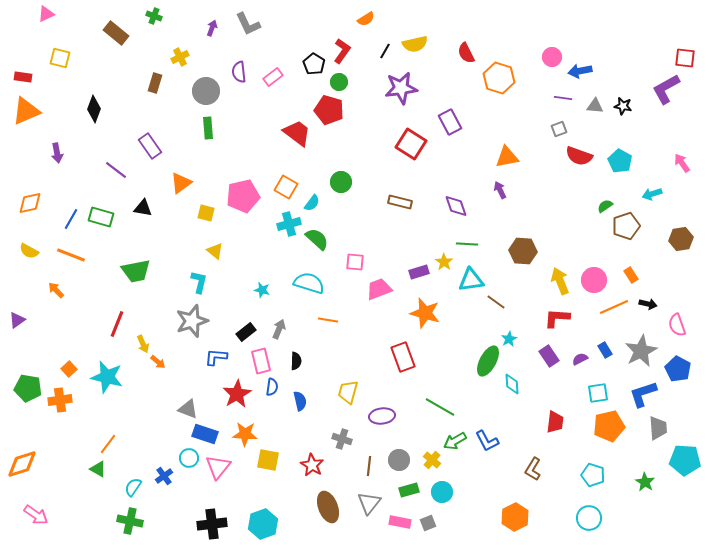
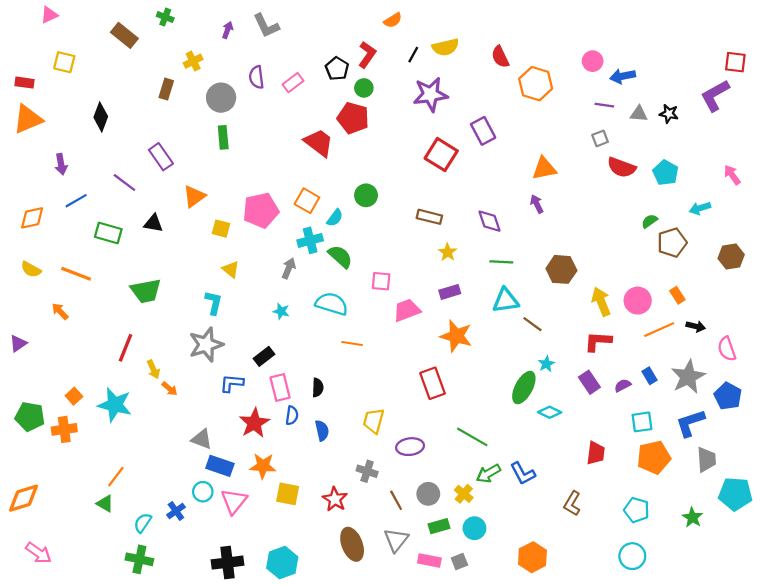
blue line: (71, 219) -> (76, 201), moved, turned 30
yellow star: (444, 262) -> (448, 252), moved
gray arrow: (279, 329) -> (289, 268), moved
cyan diamond: (512, 384) -> (550, 412), turned -60
brown line: (369, 466) -> (396, 500), turned -36
orange hexagon: (515, 517) -> (532, 557), moved

